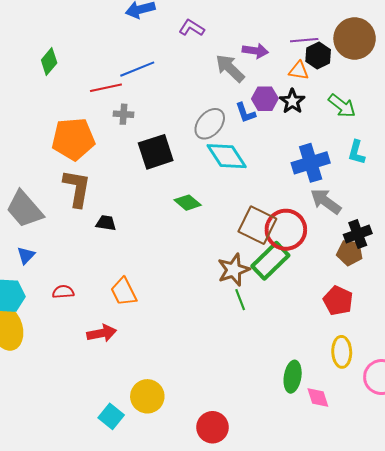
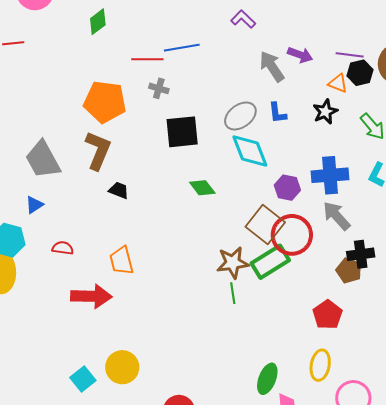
purple hexagon: (265, 99) -> (287, 188), moved
red arrow: (102, 333) -> (91, 296), size x1.4

